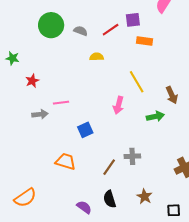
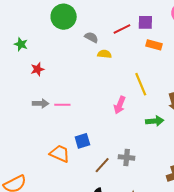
gray semicircle: (81, 31) -> (91, 37), moved
pink line: (61, 103) -> (62, 105), moved
blue square: (85, 130) -> (82, 141), moved

